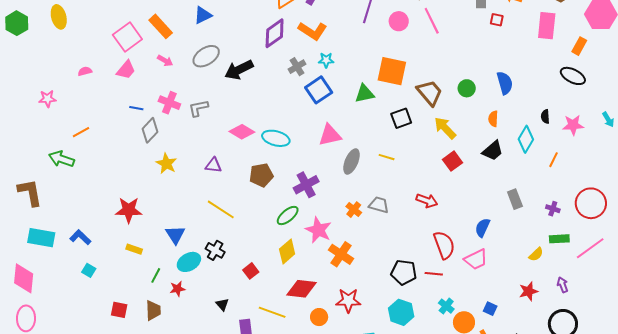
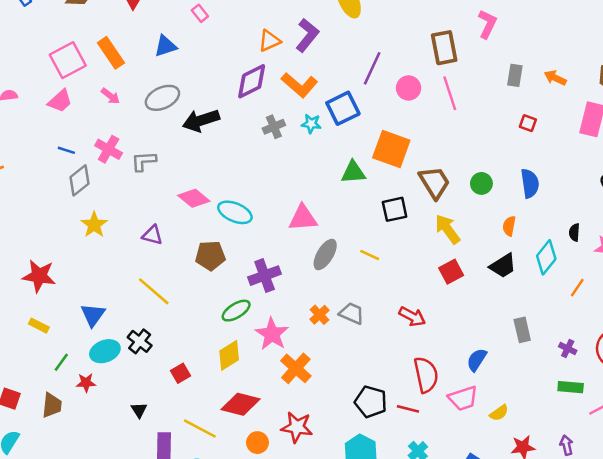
red square: (497, 20) -> (528, 123), moved
blue square: (319, 90) -> (343, 108), moved
yellow semicircle: (536, 254) -> (499, 413), moved

